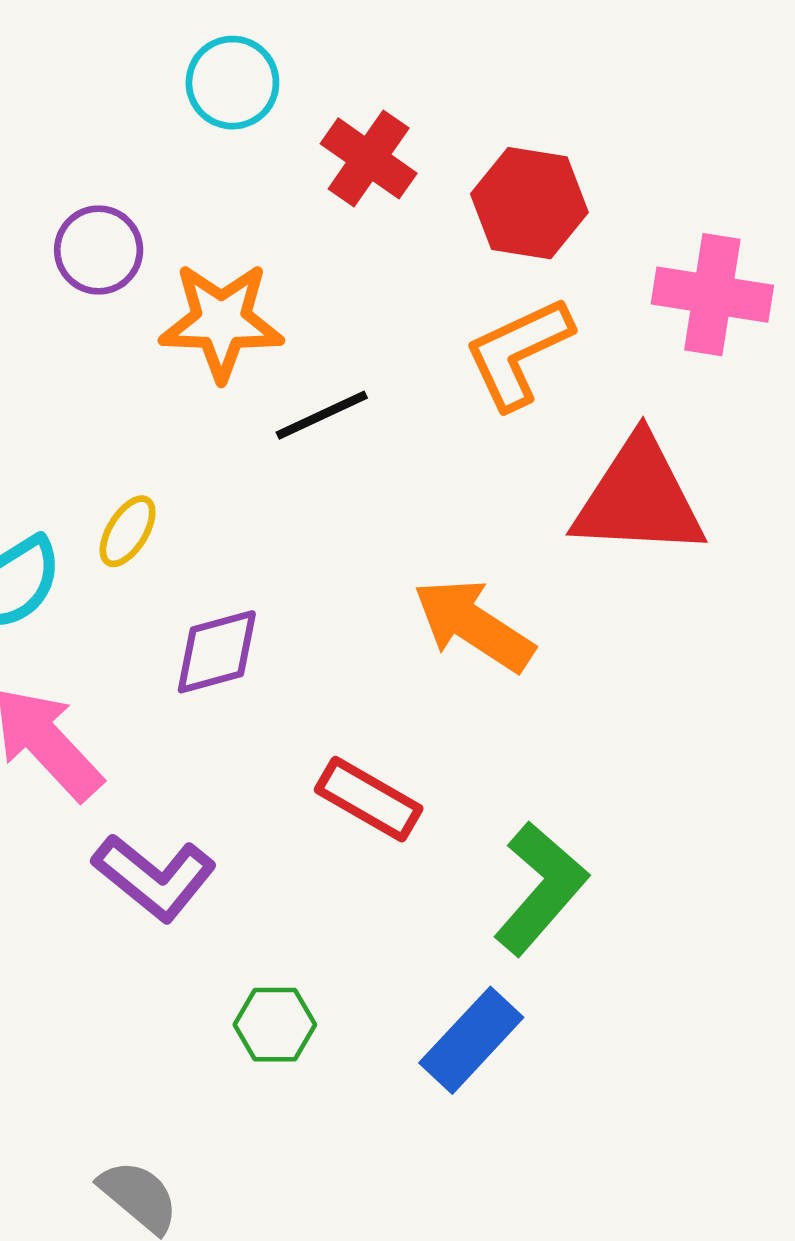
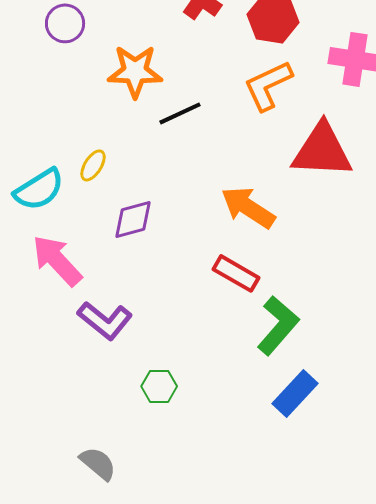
purple circle: (99, 250) -> (65, 23), moved
red rectangle: (369, 799) -> (236, 273), moved
blue rectangle: (471, 1040) -> (295, 393), moved

